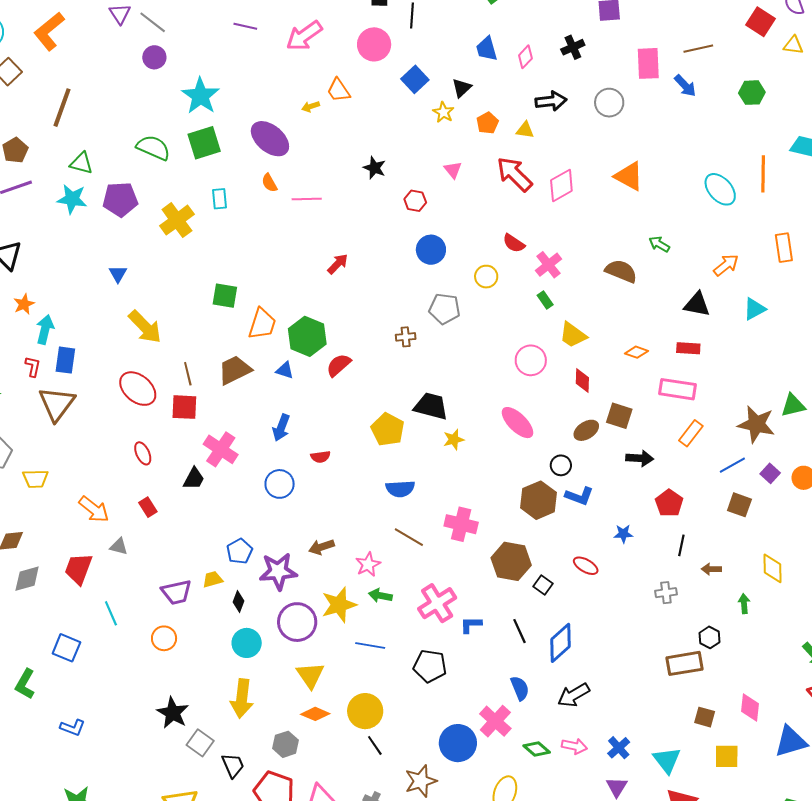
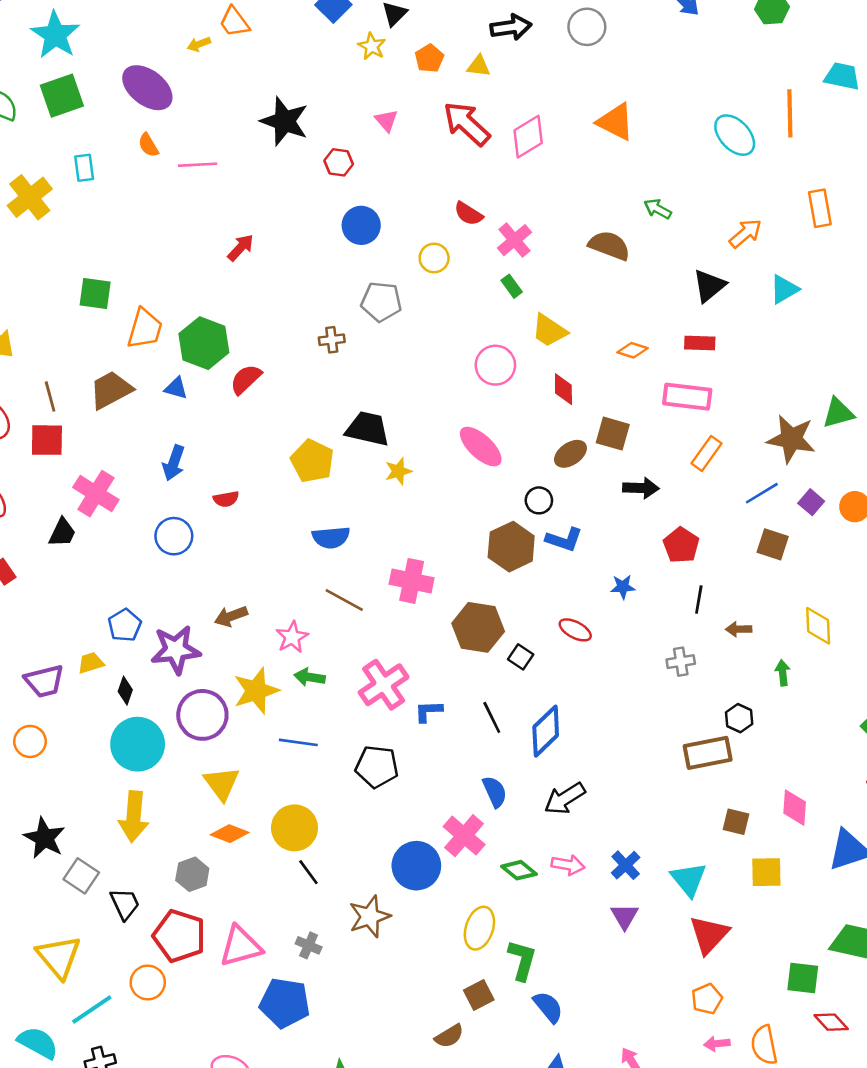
black star: (375, 168) -> (284, 121), size x1.6
black triangle: (697, 304) -> (709, 286), turned -48
cyan circle: (247, 643) -> (138, 744), size x1.4

